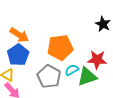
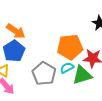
orange pentagon: (60, 47) -> (70, 47), moved

